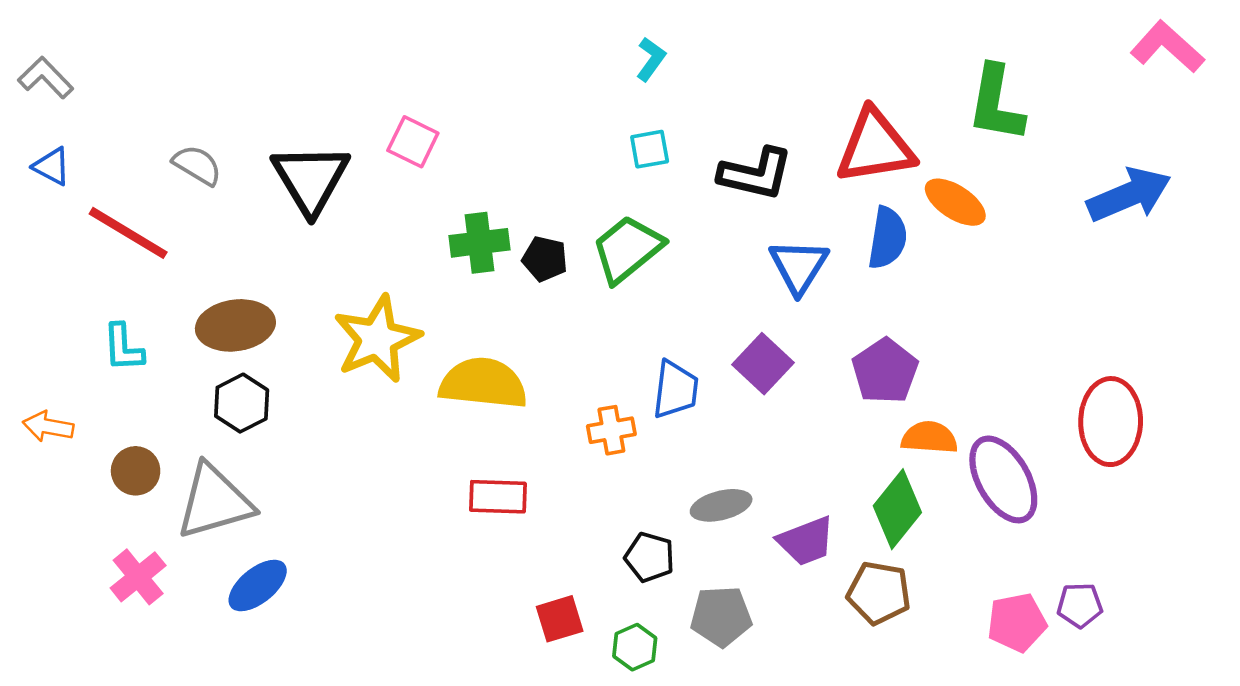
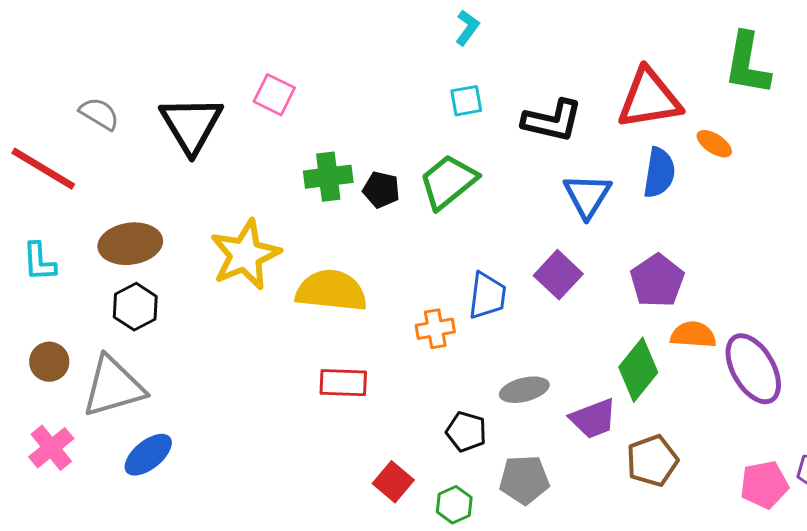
orange ellipse: (955, 202) -> (714, 144), size x0.7
green diamond: (897, 509) -> (638, 370), moved
brown pentagon: (879, 593) -> (652, 461), turned -30
red square: (560, 619) -> (393, 482), turned -33

